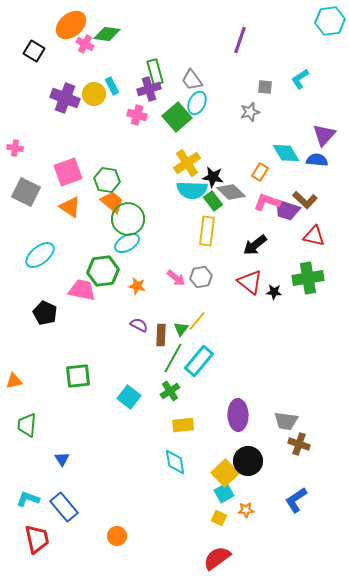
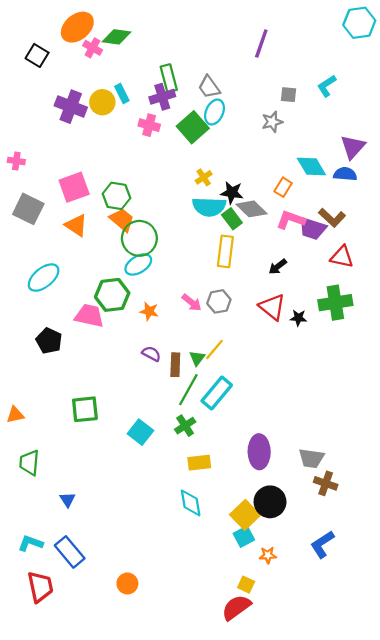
yellow cross: (187, 163) -> (204, 177), size x0.6
black arrow: (255, 245) -> (278, 267), size x0.7
yellow square: (219, 518) -> (246, 585), moved

